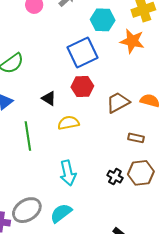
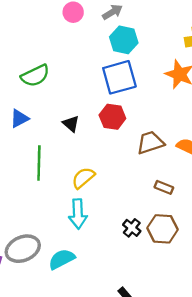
cyan hexagon: (103, 20) -> (124, 40), moved
yellow semicircle: (68, 123) -> (83, 178), moved, turned -40

